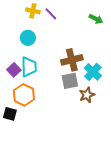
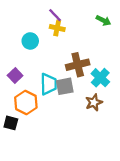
yellow cross: (33, 11) -> (57, 28), moved
cyan trapezoid: (29, 67) -> (49, 84), moved
gray square: (70, 81) -> (65, 86), moved

